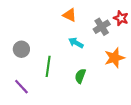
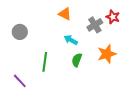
gray circle: (21, 49) -> (20, 32), moved
green semicircle: (80, 76) -> (77, 60), moved

